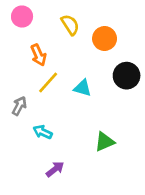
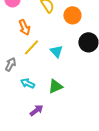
cyan triangle: (83, 88) -> (56, 51), turned 32
green triangle: (105, 142) -> (55, 86), moved

